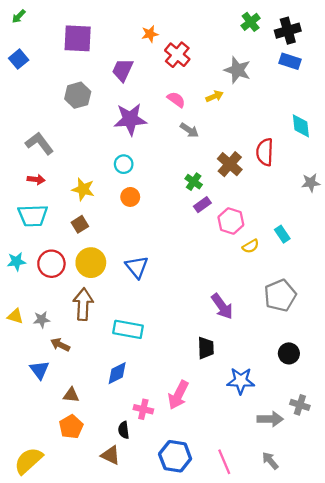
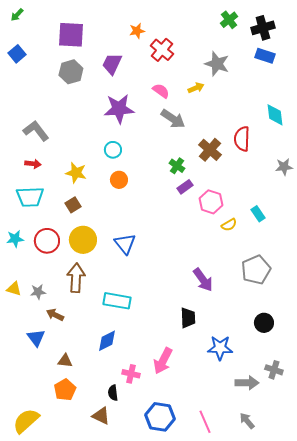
gray hexagon: (78, 95) -> (71, 72), moved
gray arrow: (189, 130) -> (173, 119), size x1.4

